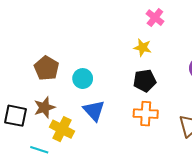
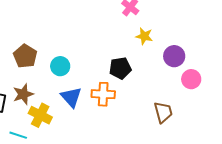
yellow star: (143, 48) -> (144, 36), moved
orange cross: (146, 114) -> (103, 94), moved

